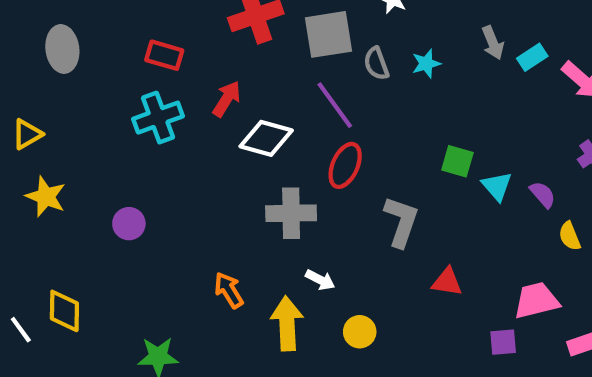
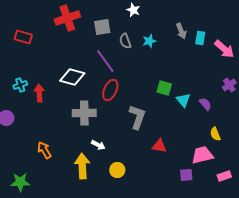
gray square: (328, 34) -> (102, 27), size x0.7
cyan rectangle: (532, 57) -> (200, 38), turned -48
red arrow: (227, 99) -> (39, 93), moved, turned -36
cyan cross: (158, 118) -> (20, 85), moved, size x0.6
yellow semicircle: (570, 236) -> (215, 134), moved
orange arrow: (229, 290) -> (44, 150), moved

